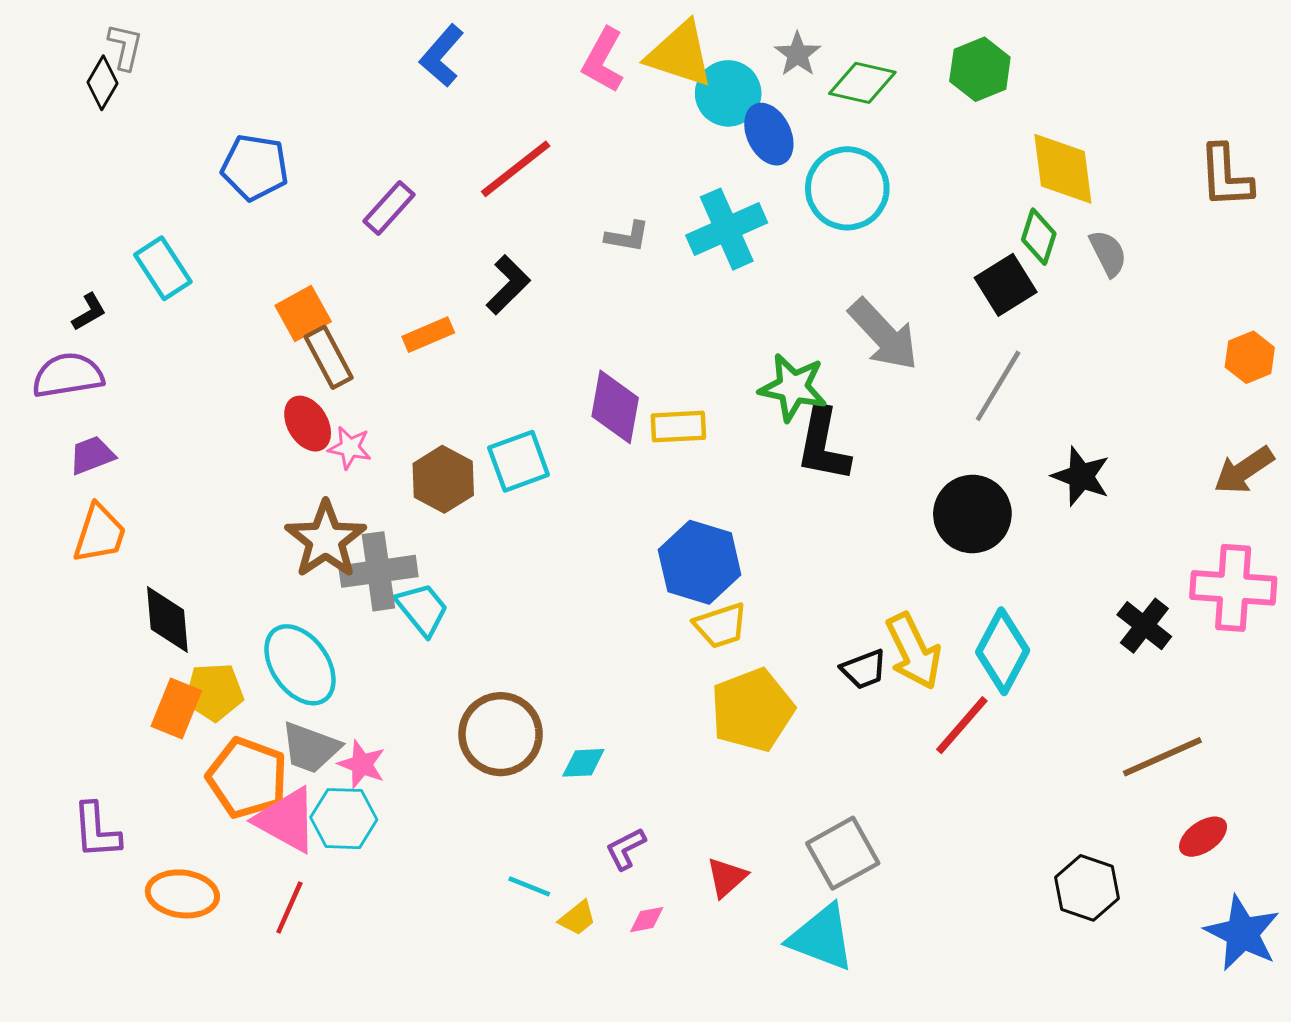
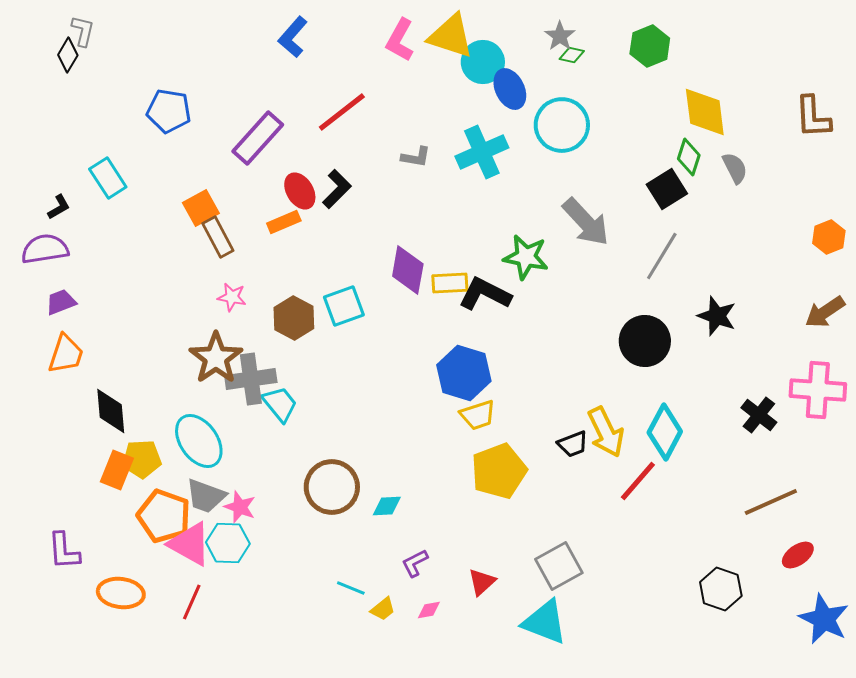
gray star: (798, 54) -> (560, 36), moved
green diamond: (862, 83) -> (572, 55), size x0.6
purple rectangle: (389, 208) -> (258, 138), size x1.5
red ellipse: (308, 424) -> (300, 191), moved
black L-shape: (823, 445) -> (485, 294), moved, turned 106

